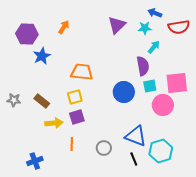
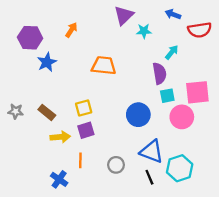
purple triangle: (117, 25) -> (124, 15), moved
cyan star: (145, 28) -> (144, 31), moved
orange trapezoid: (82, 72) -> (104, 66), moved
blue circle: (124, 92) -> (138, 115), moved
blue cross: (35, 161) -> (59, 179), moved, turned -35

